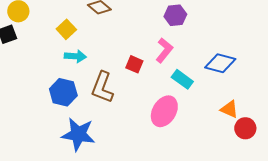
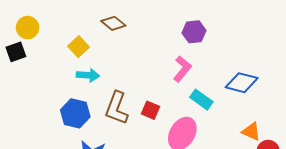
red square: (134, 64) -> (150, 110), moved

